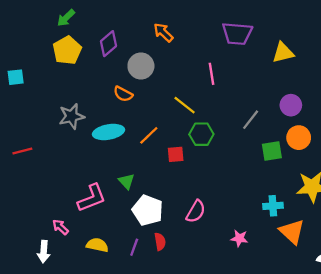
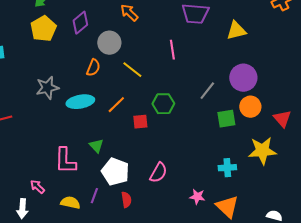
orange semicircle: (123, 94) -> (93, 68), turned -96
yellow line: (185, 105) -> (132, 70), moved
purple circle: (291, 105) -> (243, 78), size x1.4
pink L-shape: (92, 198) -> (65, 161), turned 112
orange triangle: (292, 232) -> (227, 207), moved
purple line: (134, 247) -> (94, 196), moved

